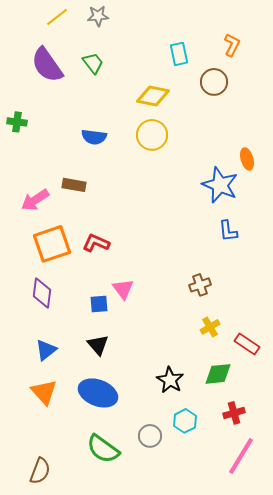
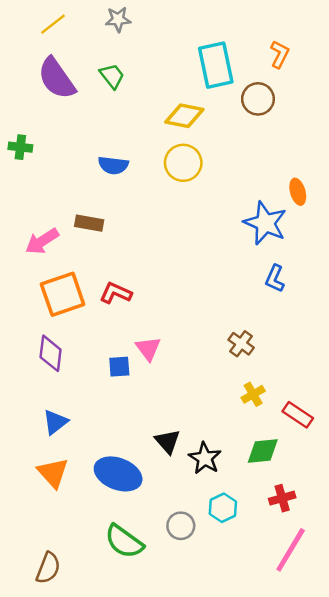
yellow line: (57, 17) -> (53, 24), moved
cyan rectangle: (179, 54) -> (216, 65), size x1.6
blue L-shape: (228, 231) -> (275, 279), turned 30
brown cross: (200, 285) -> (241, 344), turned -35
black triangle: (98, 345) -> (168, 441), moved

